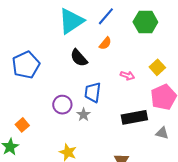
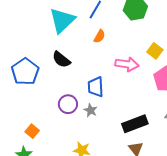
black semicircle: (79, 58) -> (61, 60), moved
pink arrow: (127, 76) -> (127, 64), size x1.6
black rectangle: (134, 117) -> (135, 124), moved

